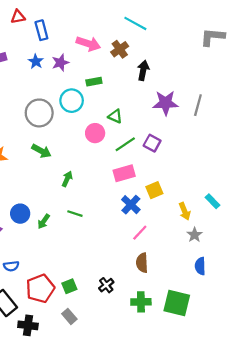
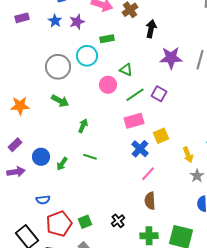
blue semicircle: (11, 266) -> (43, 200), moved

